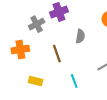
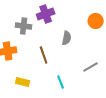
gray cross: (37, 24) -> (24, 26), turned 35

